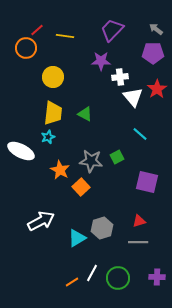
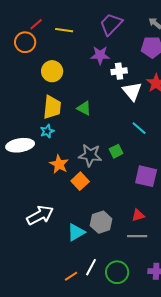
white ellipse: (21, 151) -> (20, 145), turned -36

